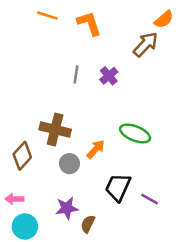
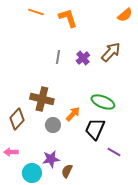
brown arrow: (145, 44) -> (111, 52), moved
black trapezoid: (118, 187) -> (95, 129), moved
cyan circle: (25, 227) -> (32, 173), moved

